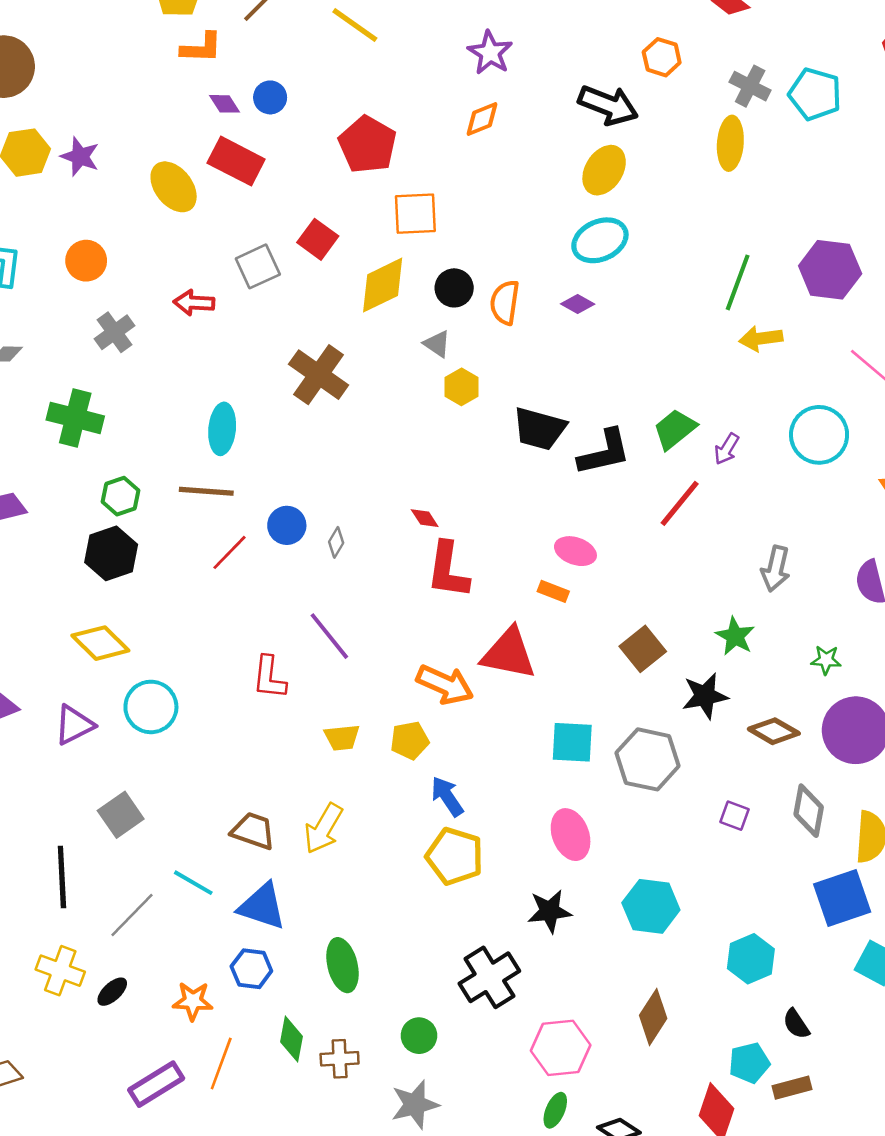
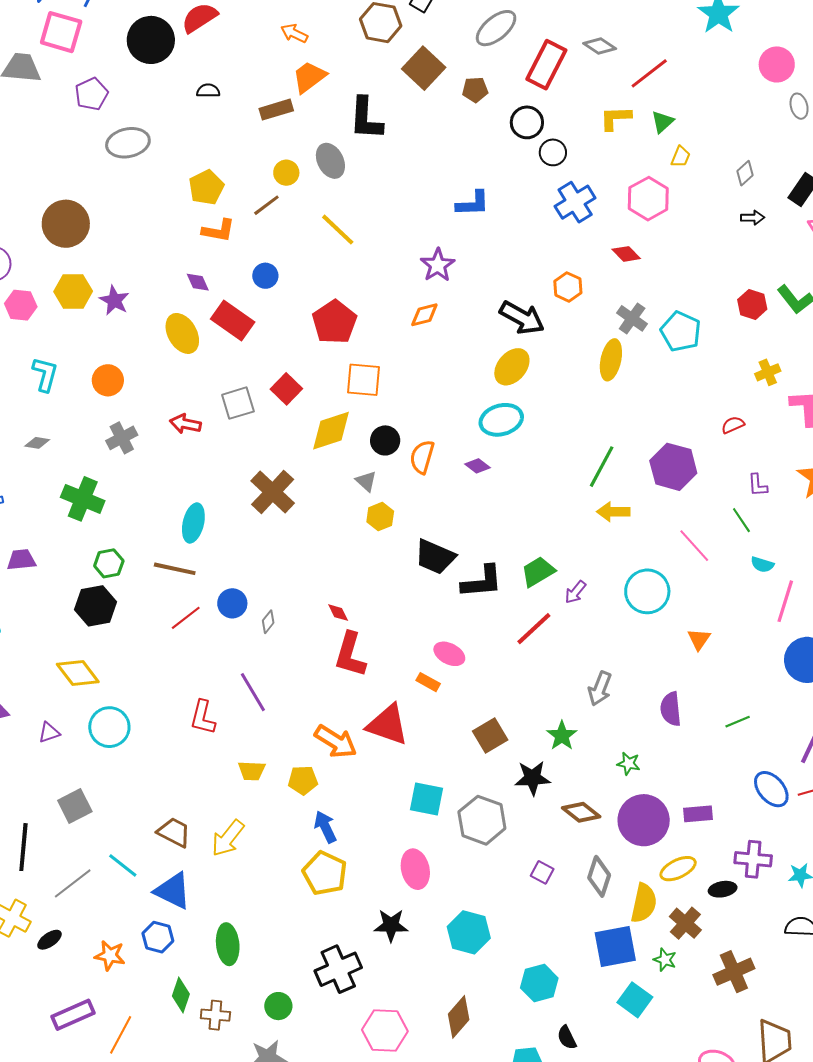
purple diamond: (225, 104) -> (198, 282), moved
purple triangle: (74, 725) -> (49, 733), size x0.7
orange line: (221, 1064) -> (121, 1035), moved

